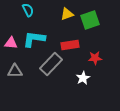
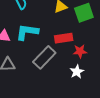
red star: (95, 58) -> (80, 51), moved

